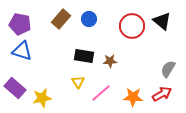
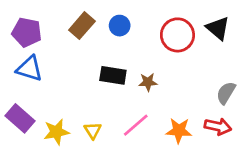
yellow triangle: (78, 82) -> (93, 131), moved
red arrow: (162, 94) -> (218, 126), turned 42

